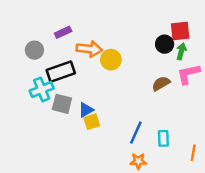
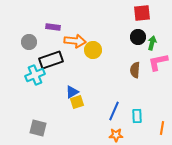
red square: (180, 31) -> (142, 13), moved
purple rectangle: (63, 32) -> (53, 27), turned 32
brown semicircle: (161, 84) -> (135, 70), turned -56
gray square: (62, 104) -> (38, 128), moved

